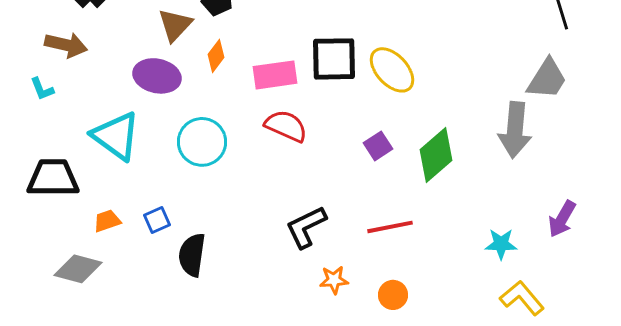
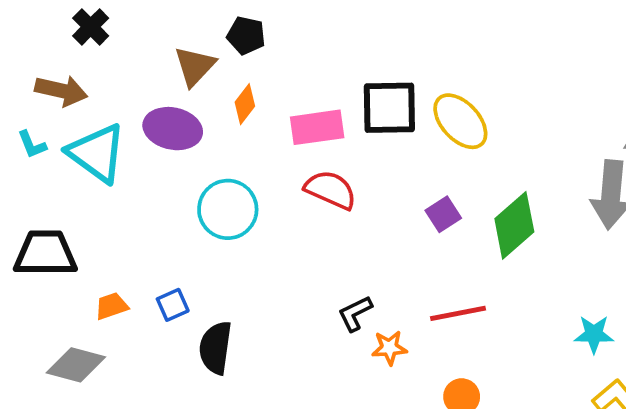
cyan triangle: (116, 136) -> (97, 153), moved
black L-shape: (306, 227) -> (355, 313), size x0.7
orange star: (334, 280) -> (389, 348), moved

